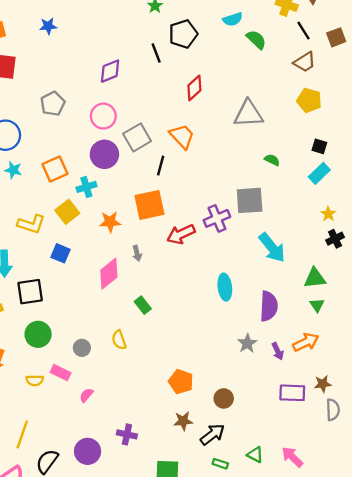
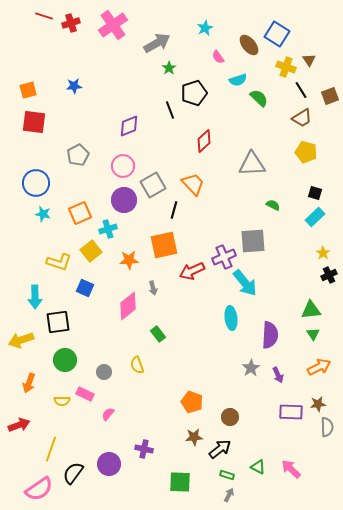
cyan arrow: (272, 248) -> (245, 283), moved
orange arrow: (306, 342) -> (319, 367), moved

